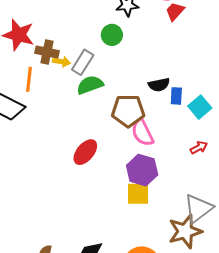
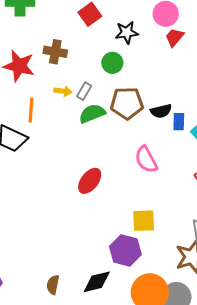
brown cross: (47, 52) -> (55, 52), moved
gray rectangle: (83, 62) -> (84, 91), size x0.7
brown pentagon: (128, 111) -> (127, 103), moved
purple hexagon: (142, 170) -> (125, 250), moved

